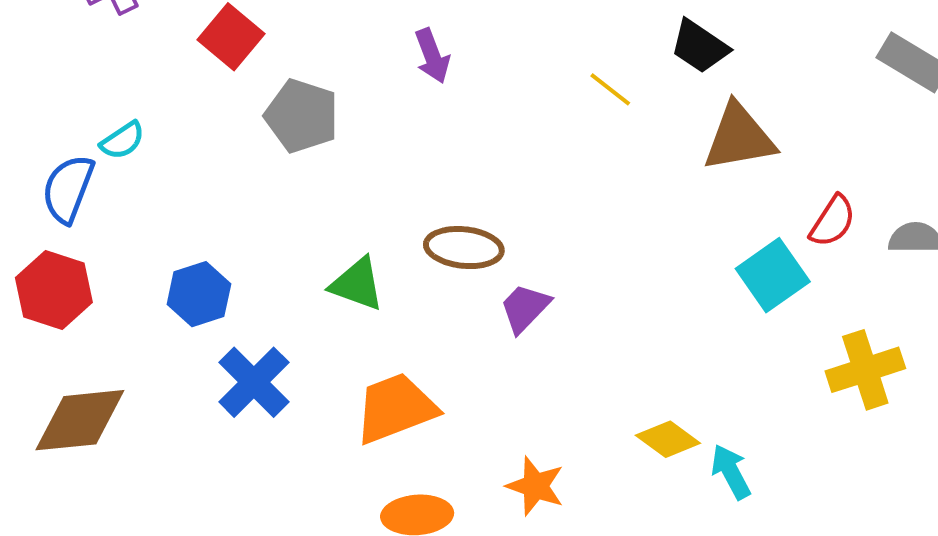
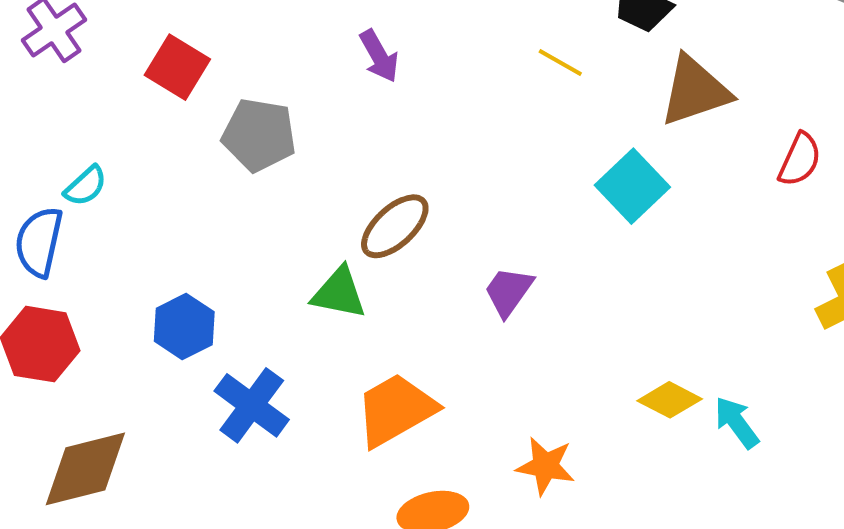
brown ellipse: (464, 248) -> (395, 226), moved, turned -40
cyan square: (773, 275) -> (632, 186), moved

